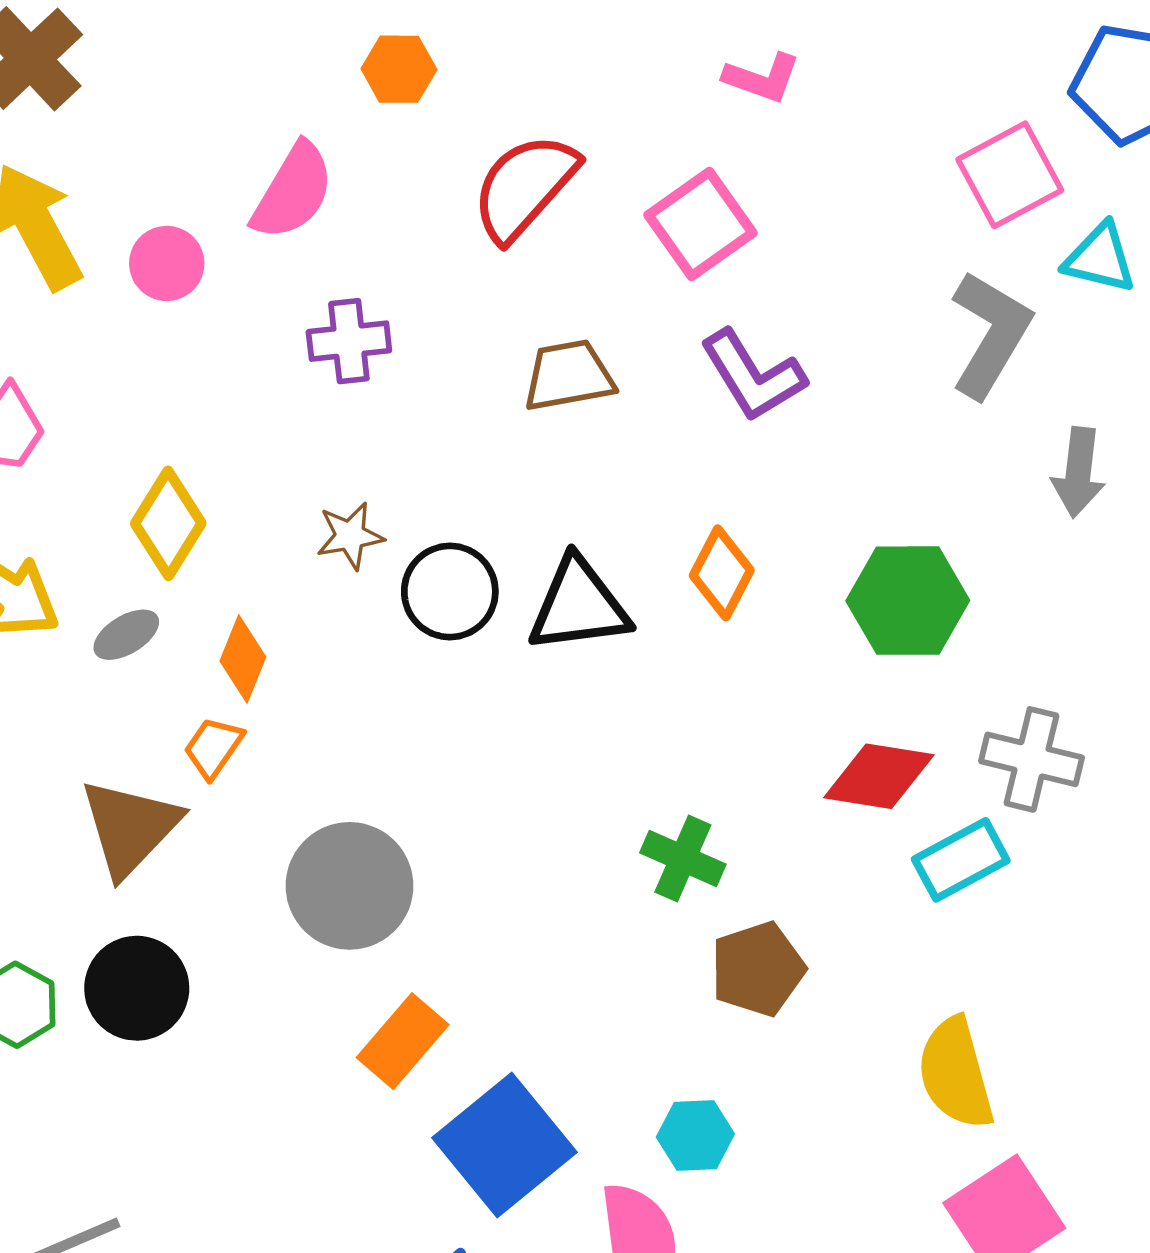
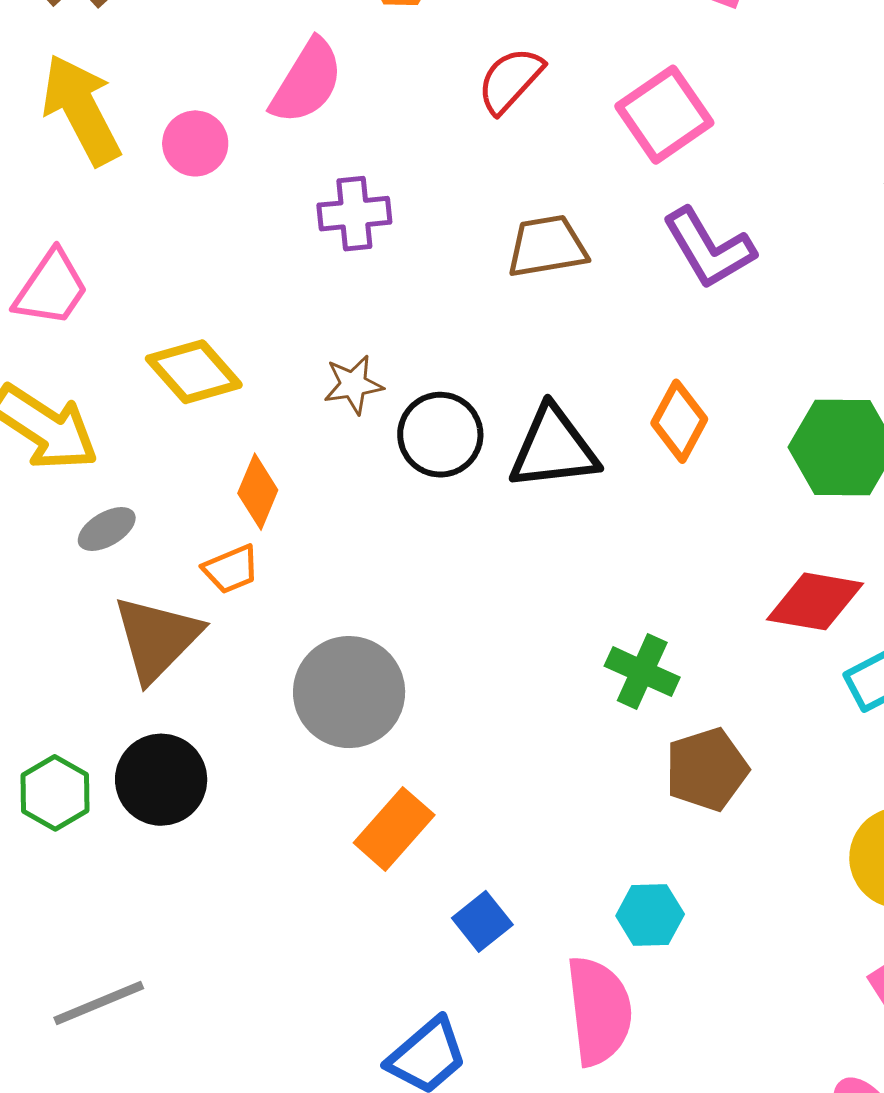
red semicircle: (525, 187) -> (510, 80), size x0.7
yellow diamond: (168, 523) -> (194, 372), turned -74
gray ellipse: (126, 635) -> (107, 529), moved
orange trapezoid: (213, 748) -> (231, 569), turned -148
blue square: (504, 1145) -> (482, 921), size x0.5

